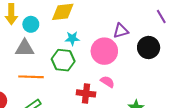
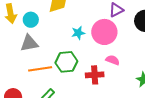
cyan star: (72, 38) -> (78, 33), moved
green hexagon: (63, 60) -> (66, 62), moved

